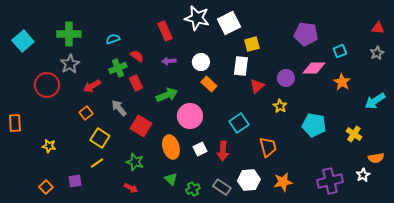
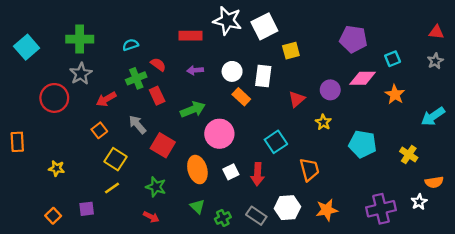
red rectangle: (165, 31) -> (191, 36), turned -66
white rectangle: (241, 66) -> (263, 76), moved

